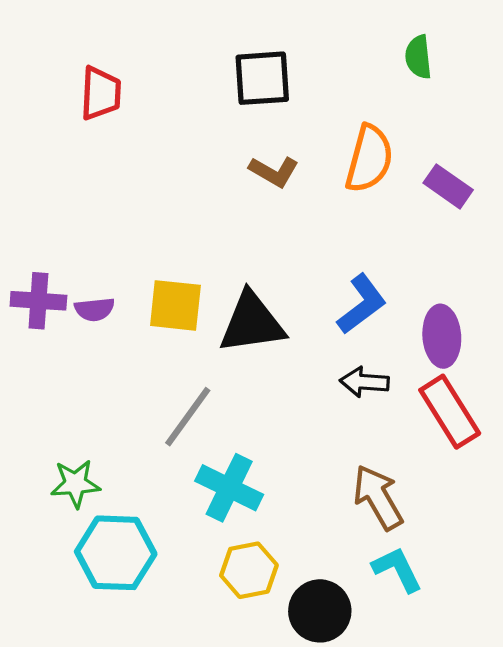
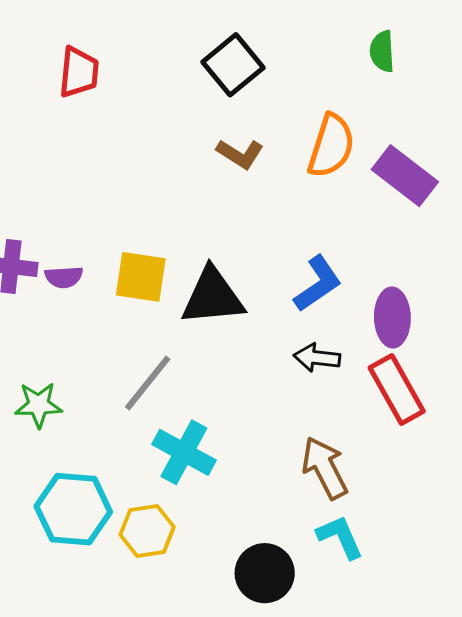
black square: (262, 78) -> (233, 65), turned -38
purple rectangle: (448, 186) -> (405, 176), size x1.4
green star: (75, 484) -> (38, 405), moved
yellow hexagon: (249, 570) -> (147, 531), moved

